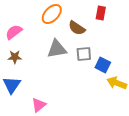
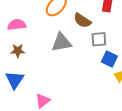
pink semicircle: (14, 32) -> (17, 25), turned 30
gray square: (84, 54) -> (99, 39), moved

